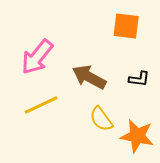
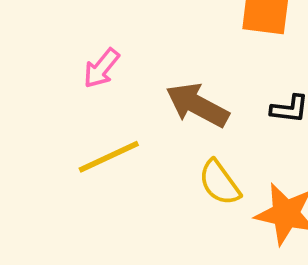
pink arrow: (37, 57) -> (101, 68), size x0.6

